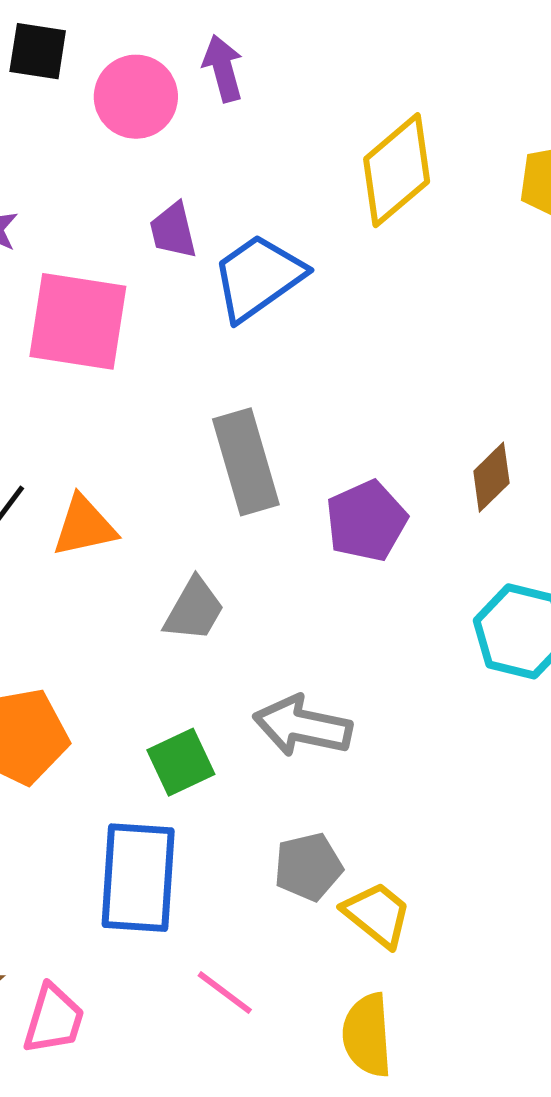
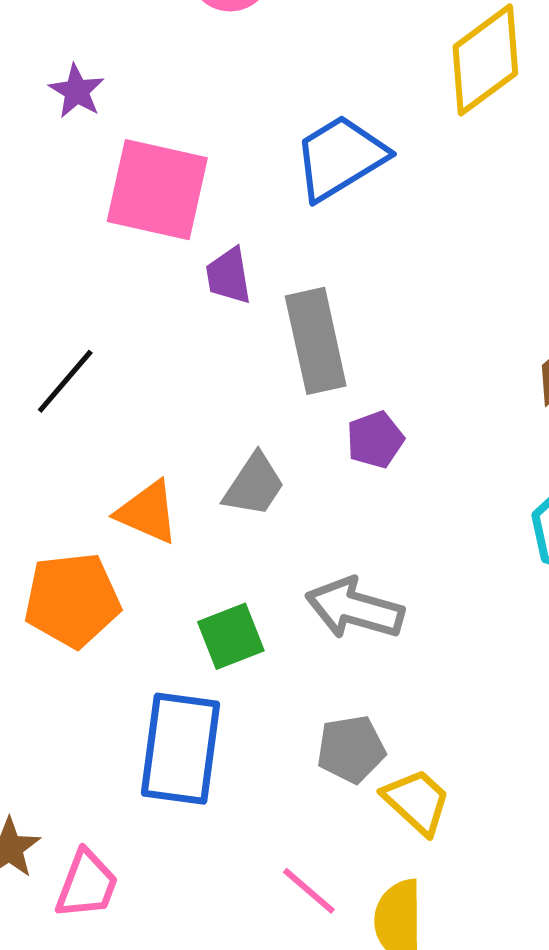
purple trapezoid: (173, 230) -> (229, 276), moved
purple pentagon: (366, 521) -> (375, 440), moved, size x0.7
orange triangle: (84, 526) -> (148, 512), moved, turned 32
pink line: (225, 993) -> (309, 891), moved

